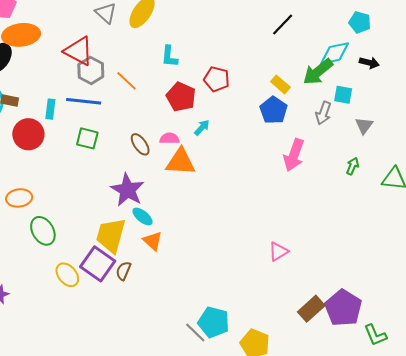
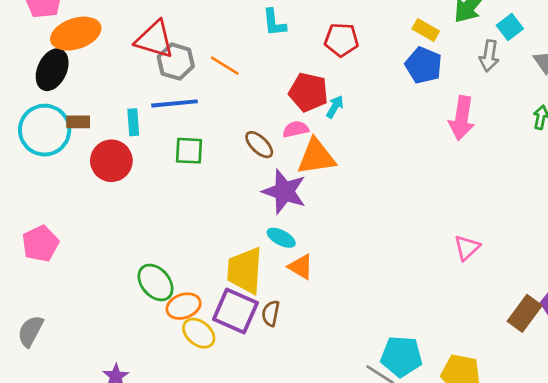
cyan square: (343, 95) -> (510, 27), turned -36
red pentagon: (181, 97) -> (308, 92), moved
purple star: (127, 190) -> (284, 192), moved
orange ellipse: (19, 198) -> (184, 306), moved

